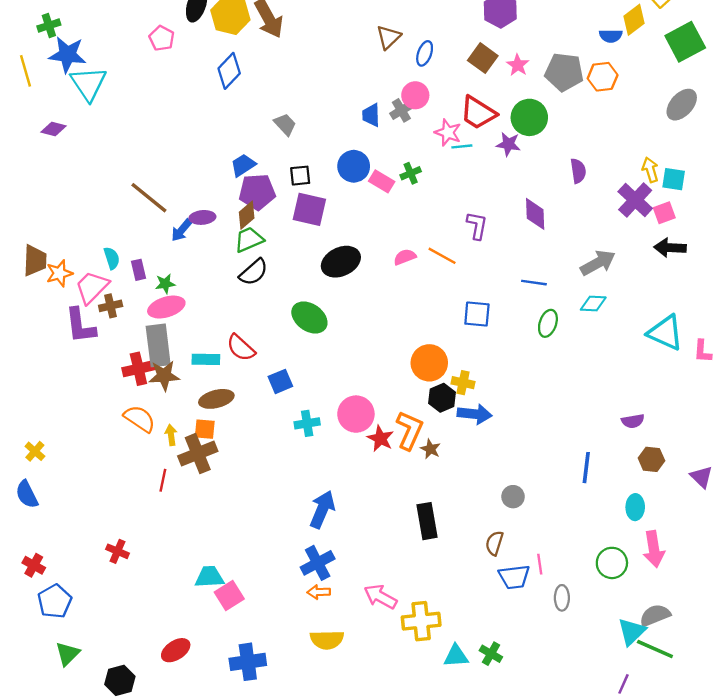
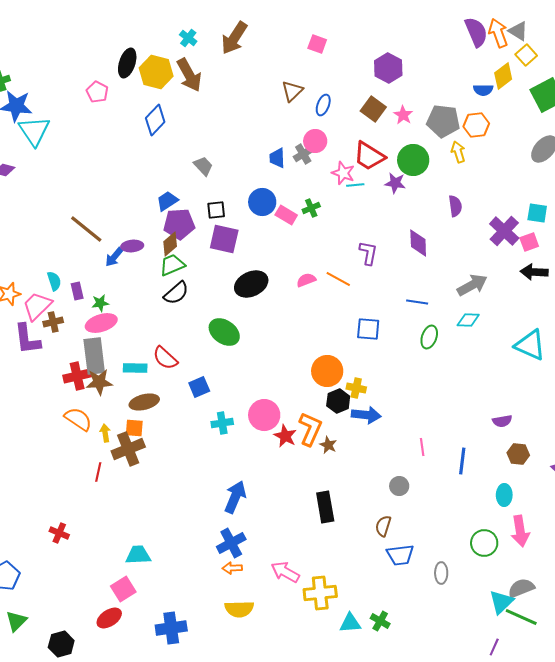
yellow arrow: (650, 170) -> (458, 152), moved
pink line: (540, 564) -> (422, 447), moved
pink square: (229, 596) -> (123, 589), moved

